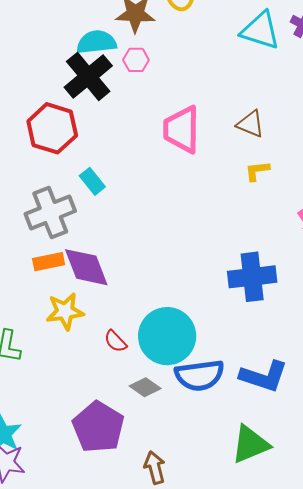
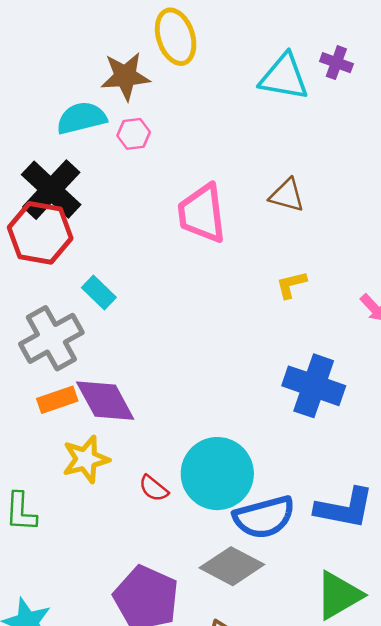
black cross: (88, 76) -> (51, 190), moved
yellow L-shape: (257, 171) -> (291, 285), moved
blue cross: (252, 277) -> (314, 386), turned 33
gray diamond: (145, 387) -> (232, 566), moved, size x1.6

